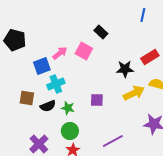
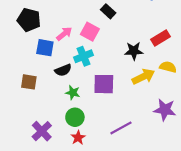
black pentagon: (15, 40) -> (29, 20), moved
blue square: (42, 66) -> (45, 48), turned 30
cyan cross: (56, 84) -> (83, 56), moved
purple square: (97, 100) -> (104, 84), size x1.5
black semicircle: (48, 106) -> (63, 70), moved

